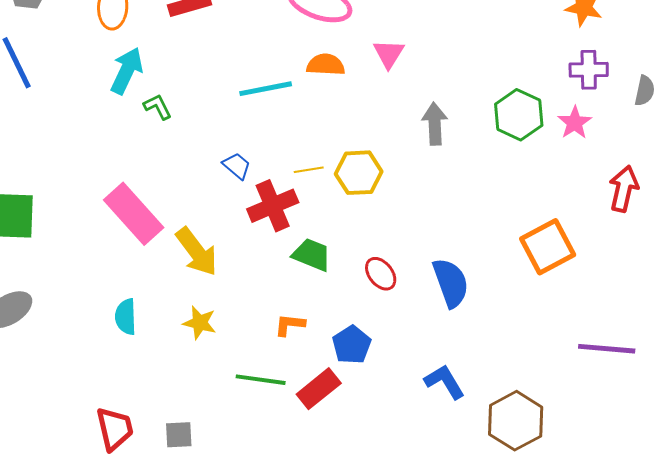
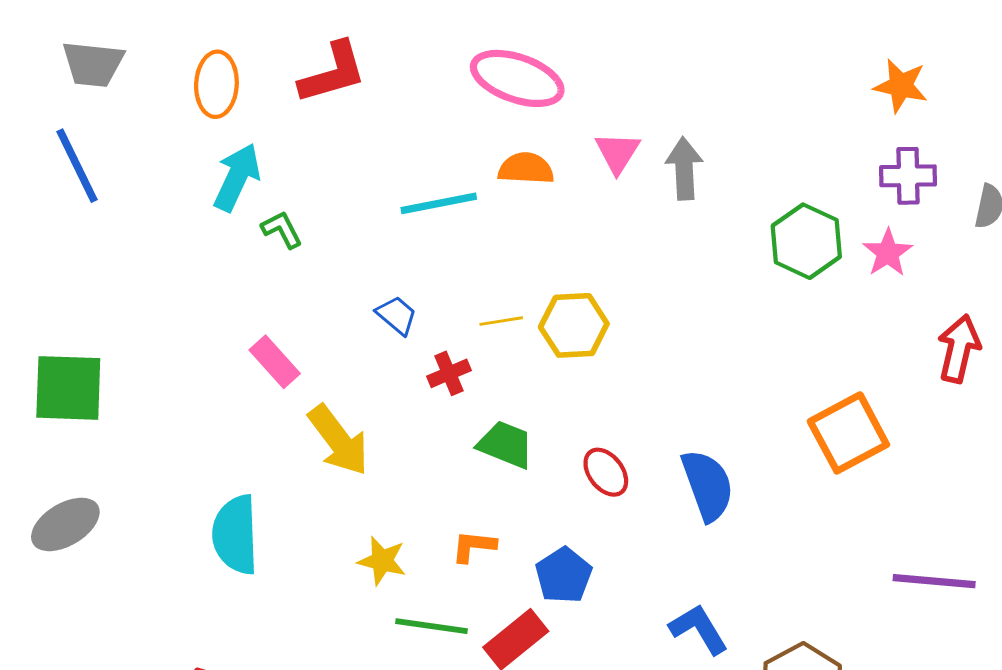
gray arrow: (435, 124) -> (684, 169), moved
red cross: (273, 206) -> (449, 373), size x0.6
pink rectangle: (134, 214) -> (275, 362), moved, size x0.6
cyan semicircle: (126, 317) -> (235, 535), size x1.5
yellow star: (200, 323) -> (382, 561), moved

